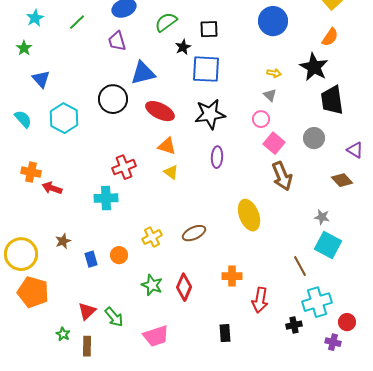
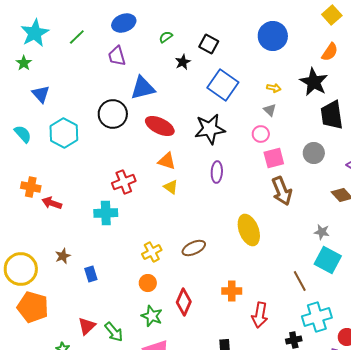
cyan star: (35, 18) -> (35, 33), size x1.6
green semicircle: (166, 22) -> (166, 37), size x0.6
black square: (209, 29) -> (209, 44), turned 30
blue square: (206, 69) -> (223, 85), moved, turned 32
pink square: (274, 143) -> (274, 158), turned 35
orange circle: (119, 255) -> (148, 283), moved
green star: (152, 285) -> (152, 316), moved

